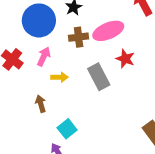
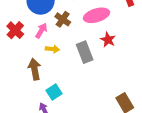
brown cross: (79, 37) -> (63, 19), moved, turned 35
brown arrow: (41, 104) -> (35, 69), size x1.5

